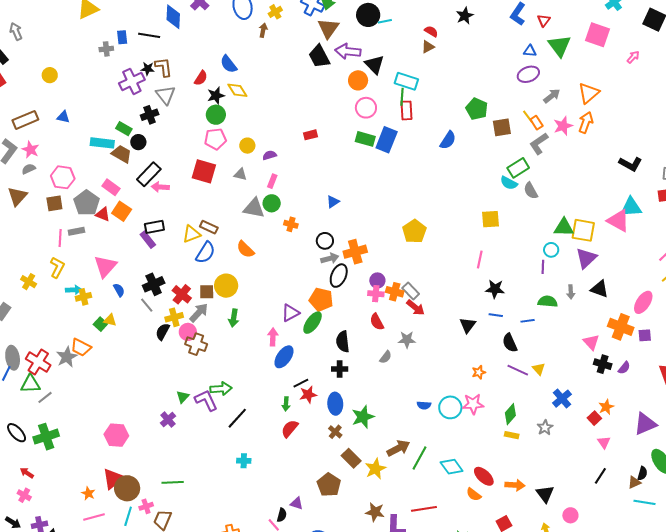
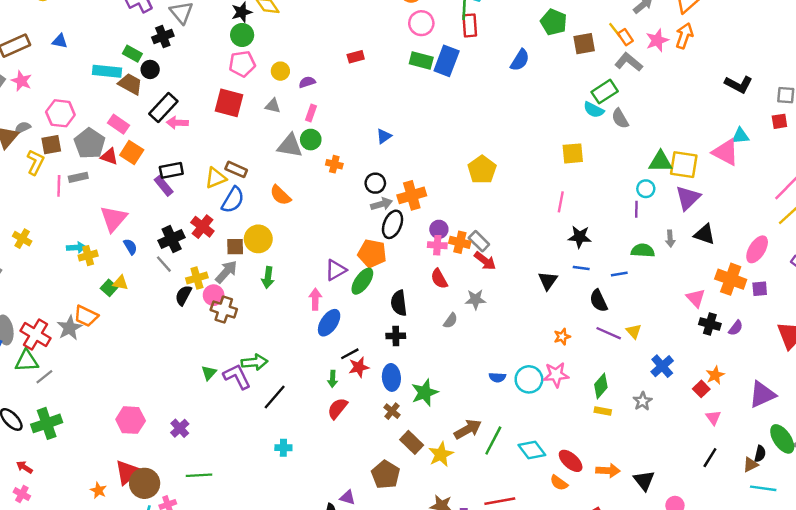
gray L-shape: (539, 144) -> (629, 62), turned 75
gray semicircle: (29, 169) -> (23, 128), moved
cyan triangle: (631, 207) -> (740, 136), size x0.7
yellow L-shape: (57, 267) -> (35, 162), moved
red cross: (182, 294) -> (202, 227), moved
purple cross: (168, 420) -> (180, 428), moved

